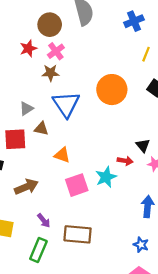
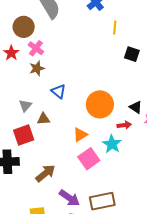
orange circle: (112, 90) -> (100, 104), moved
blue triangle: (66, 104) -> (59, 91), size x0.6
orange triangle: (62, 155) -> (80, 135), moved, turned -35
purple arrow: (44, 221) -> (69, 198), size x1.5

